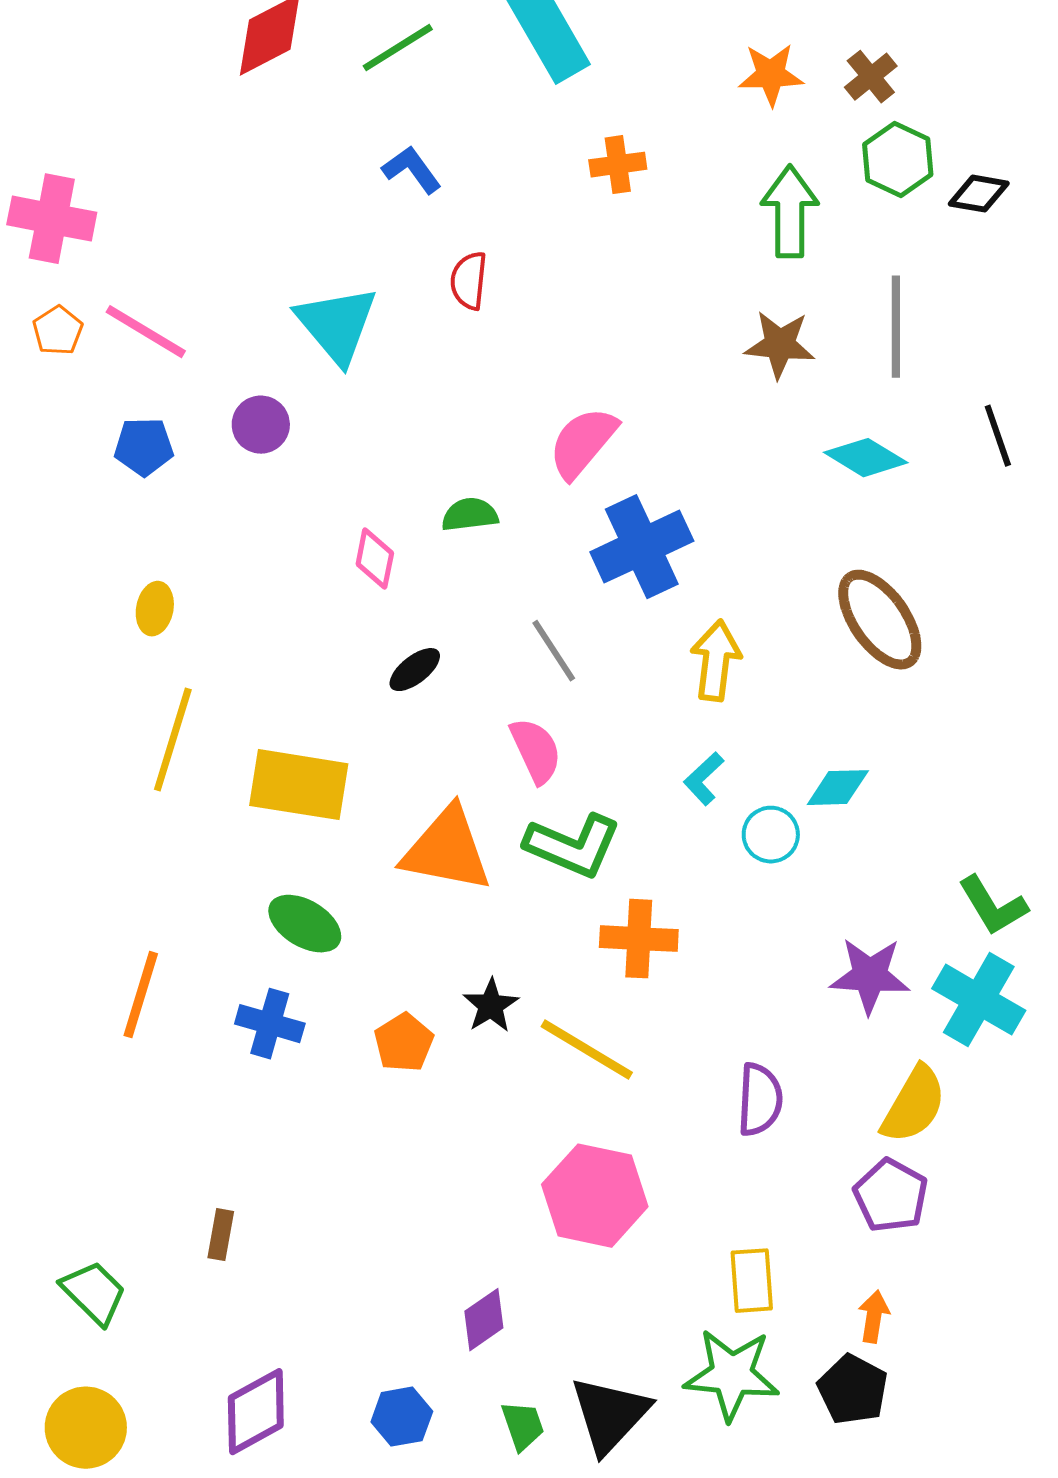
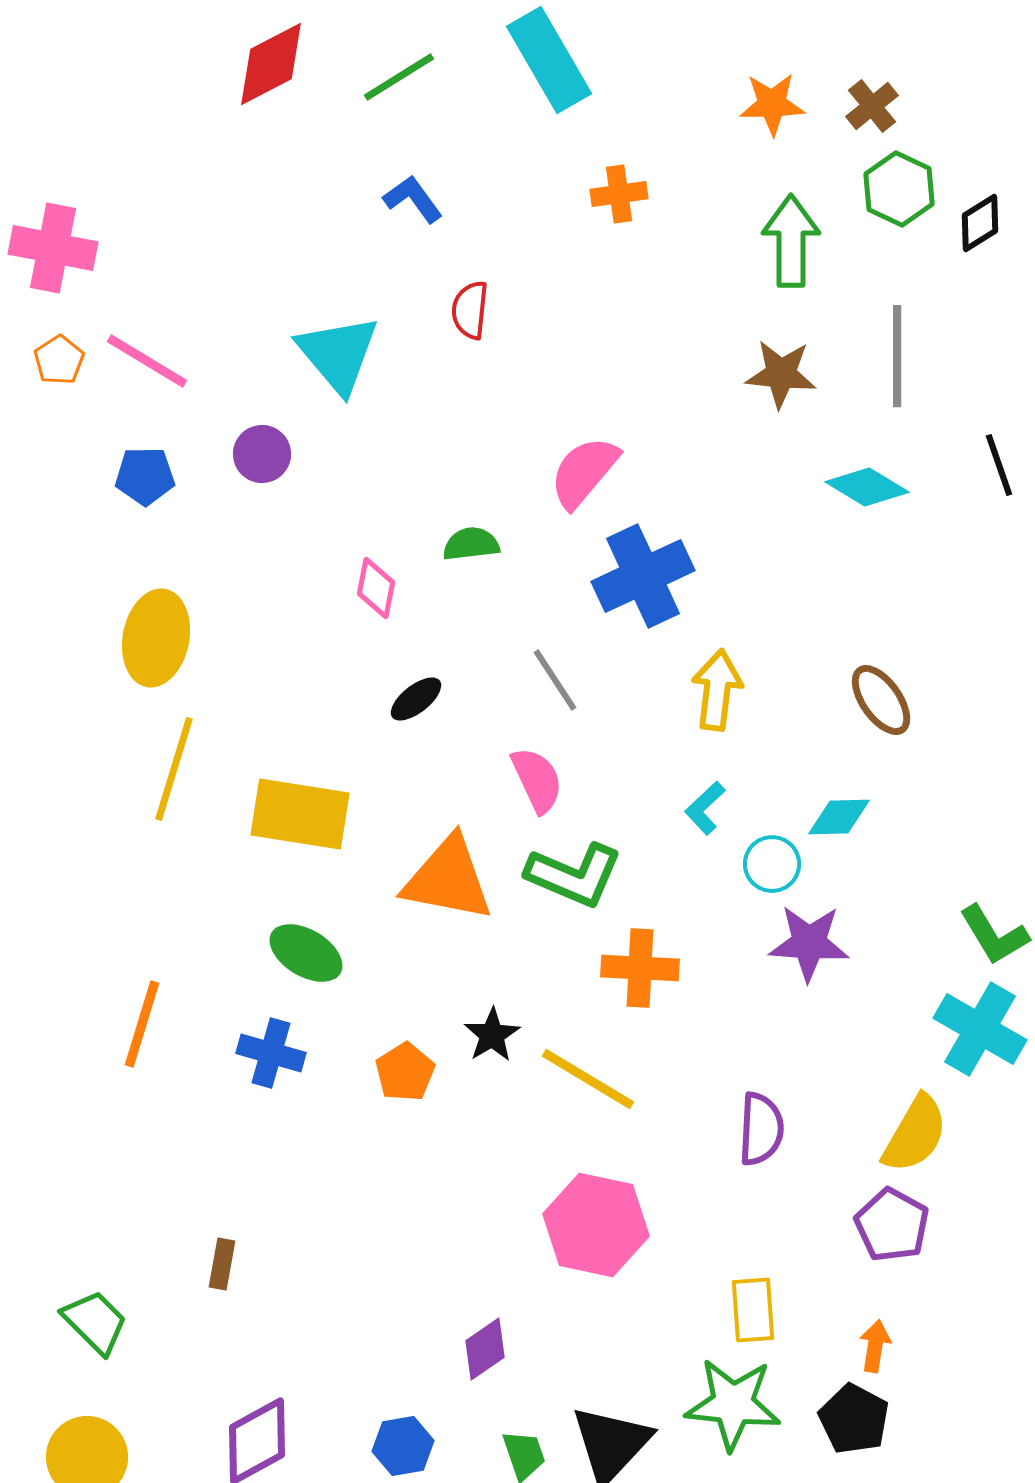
black diamond: (979, 194) -> (980, 223), turned -42
yellow ellipse: (155, 609) -> (156, 638), size x1.8
brown ellipse: (880, 620) -> (881, 700), moved, size x0.7
purple star: (870, 976) -> (809, 943), moved

